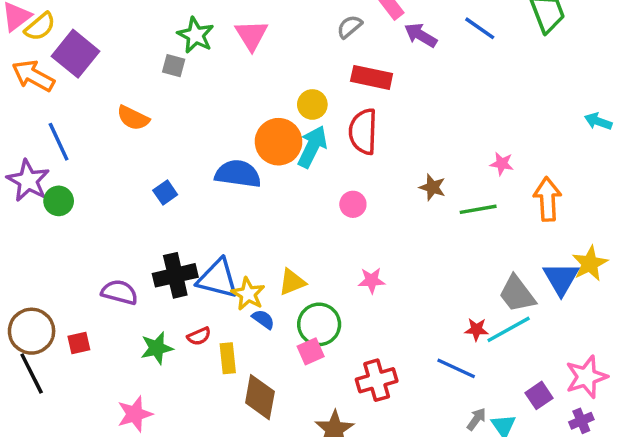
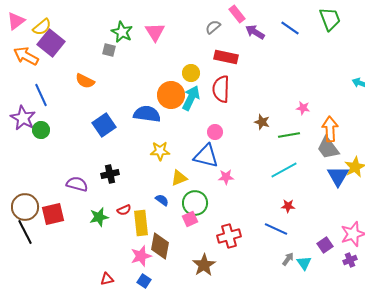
yellow semicircle: (40, 27) -> (42, 27), moved
blue square: (165, 192) -> (104, 125), size x1.6
black cross: (175, 275) -> (110, 174), size x0.7
blue triangle: (218, 279) -> (206, 156), moved
yellow star: (248, 294) -> (160, 151), moved, turned -30
gray trapezoid: (517, 294) -> (328, 148), moved
cyan line: (509, 329) -> (284, 170), moved
red square: (79, 343) -> (53, 214), size x1.6
yellow rectangle: (228, 358) -> (141, 223), size x1.4
pink star: (135, 414) -> (141, 256), moved

